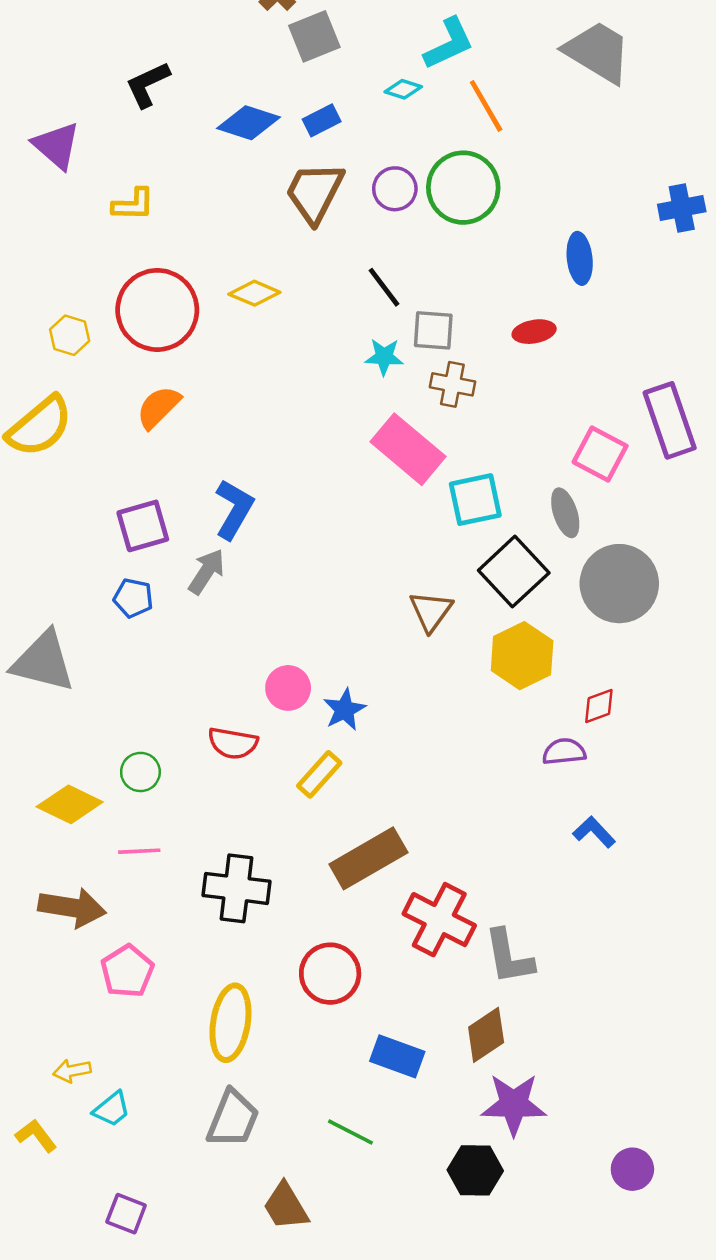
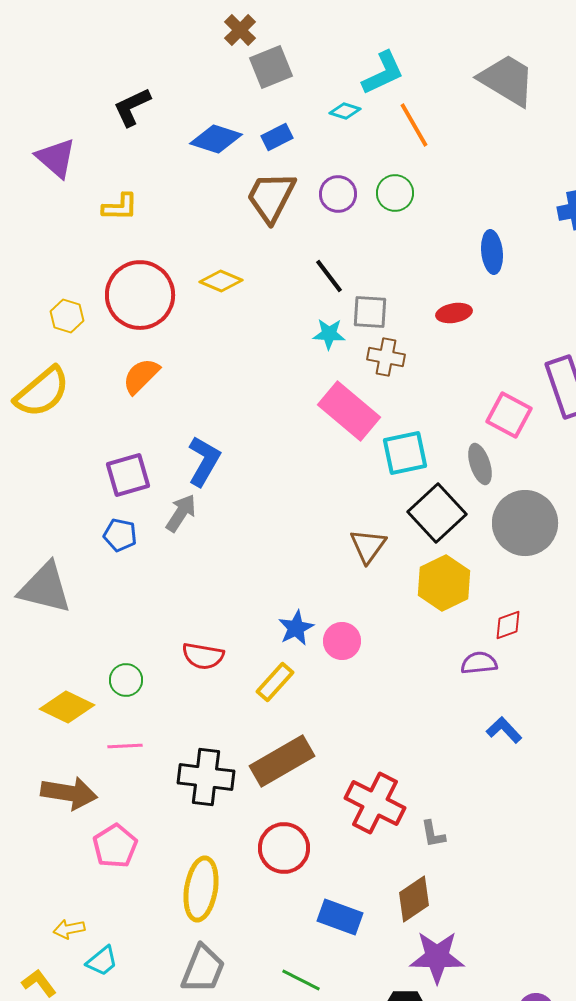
green circle: (463, 188) -> (395, 193), size x0.6
pink circle: (288, 688) -> (342, 641), moved
brown rectangle: (368, 858) -> (282, 761), moved
gray L-shape: (509, 957) -> (433, 834), size x0.6

